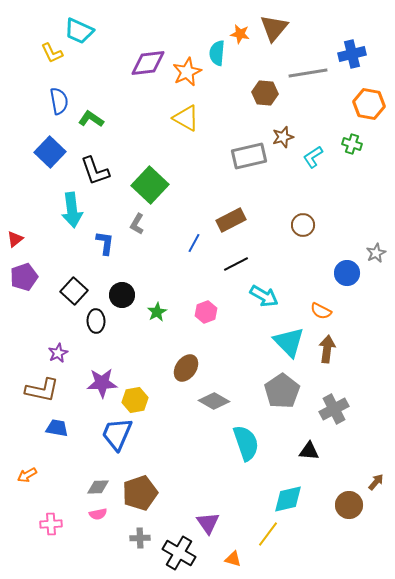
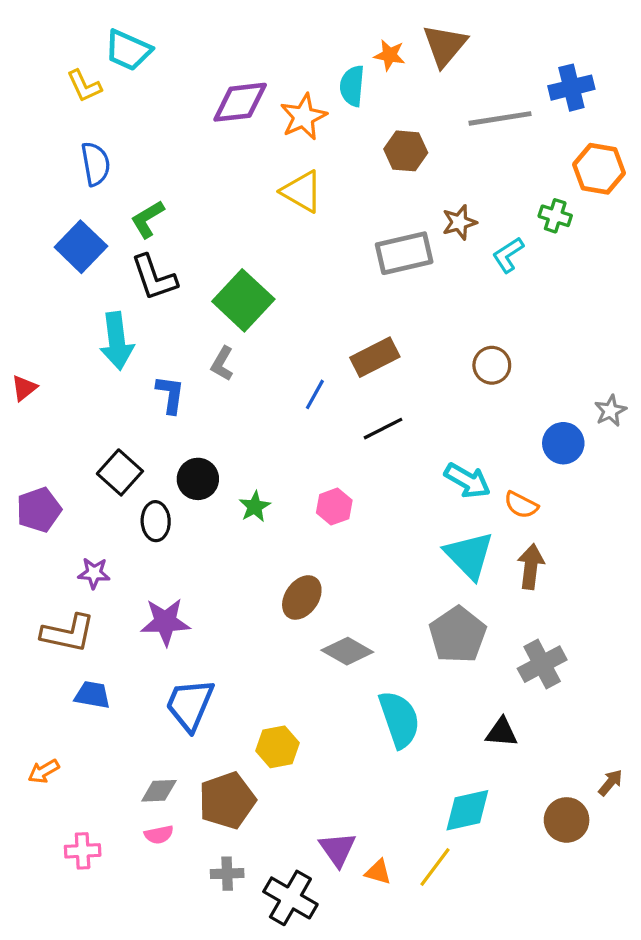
brown hexagon: (265, 93) -> (406, 151), moved
green L-shape: (91, 119) -> (148, 219), moved, turned -65
green cross: (352, 144) -> (555, 216), moved
purple pentagon: (24, 277) -> (39, 510), moved
cyan arrow: (264, 296) -> (467, 481), moved
purple star: (58, 353) -> (94, 573), turned 30
yellow hexagon: (135, 400) -> (277, 747), moved
orange triangle: (233, 559) -> (378, 872), moved

